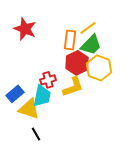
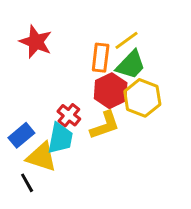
red cross: (48, 80) -> (69, 115), turned -35
black line: (36, 134) -> (27, 183), moved

